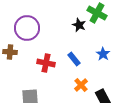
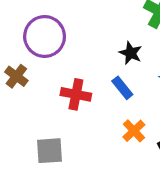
black star: (79, 25) -> (131, 53), moved
brown cross: (10, 52) -> (16, 76), turned 32

